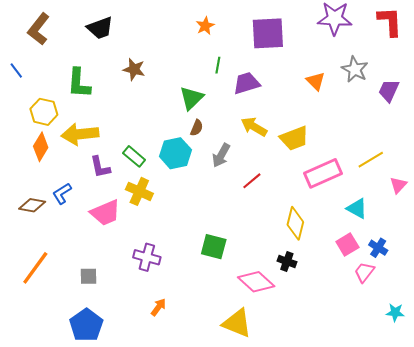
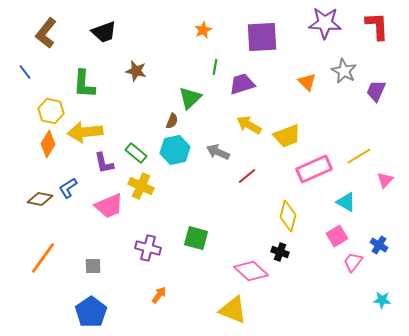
brown semicircle: (197, 128) -> (172, 121), moved
gray arrow: (221, 155) -> (218, 152), turned 85
green square: (214, 247) -> (196, 238), moved
blue cross: (378, 248) -> (379, 245), moved

